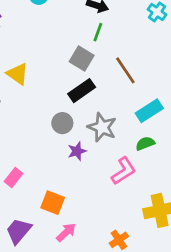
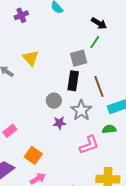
gray square: (82, 59) -> (79, 58), turned 30
brown line: (125, 70) -> (99, 86), moved
black rectangle: (82, 91) -> (73, 81), turned -60

